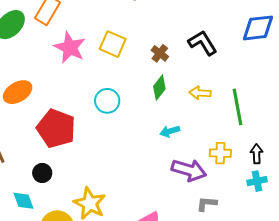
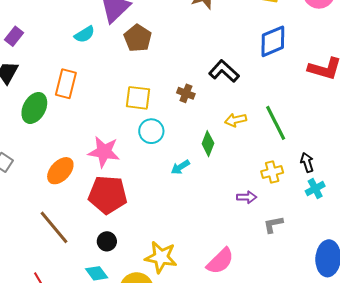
pink star: (70, 48) -> (104, 152), moved
green diamond: (159, 88) -> (208, 144), moved
cyan circle: (107, 101) -> (151, 131), moved
cyan arrow: (170, 131) -> (180, 167), moved
purple arrow: (189, 170) -> (247, 197), size x0.6

